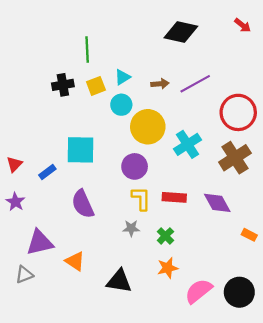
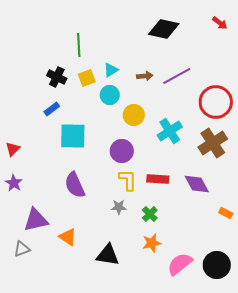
black cross: (63, 85) -> (57, 77), turned 36
yellow circle: (148, 127) -> (134, 115), size x0.7
blue rectangle: (47, 172) -> (52, 109), moved

